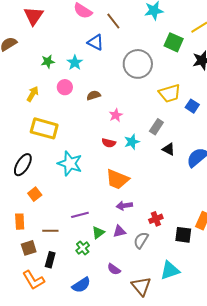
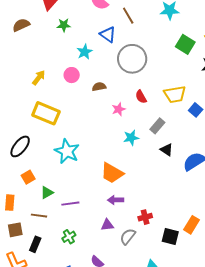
green star: (48, 62) -> (64, 25), moved
gray circle: (138, 64) -> (132, 59), moved
red semicircle: (109, 143) -> (141, 97), moved, turned 40
green triangle: (98, 233) -> (47, 193), moved

